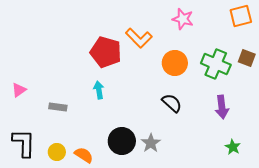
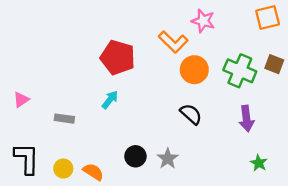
orange L-shape: (139, 38) -> (173, 42), moved
cyan arrow: (99, 90) -> (110, 100), turned 48
black circle: (122, 141) -> (135, 156), size x0.7

